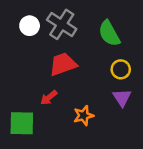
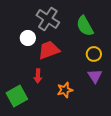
white circle: (30, 26) -> (28, 38), moved
red arrow: (49, 98) -> (38, 76), turned -48
green square: (22, 123) -> (17, 96), turned -30

